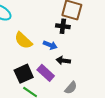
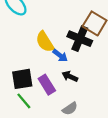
black cross: (63, 26) -> (80, 39), size x1.5
yellow semicircle: (23, 40) -> (45, 42), moved

